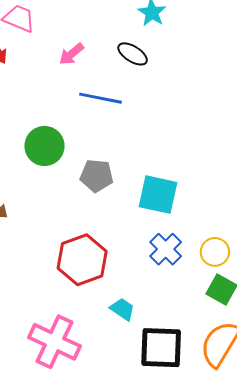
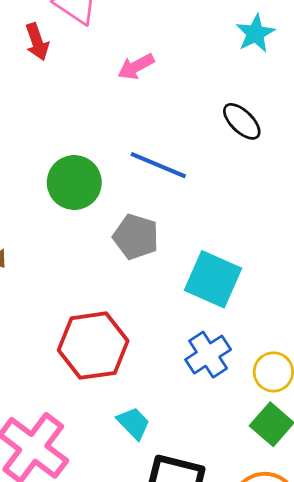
black ellipse: (133, 54) -> (242, 121), moved
blue line: (100, 98) -> (158, 165), moved

